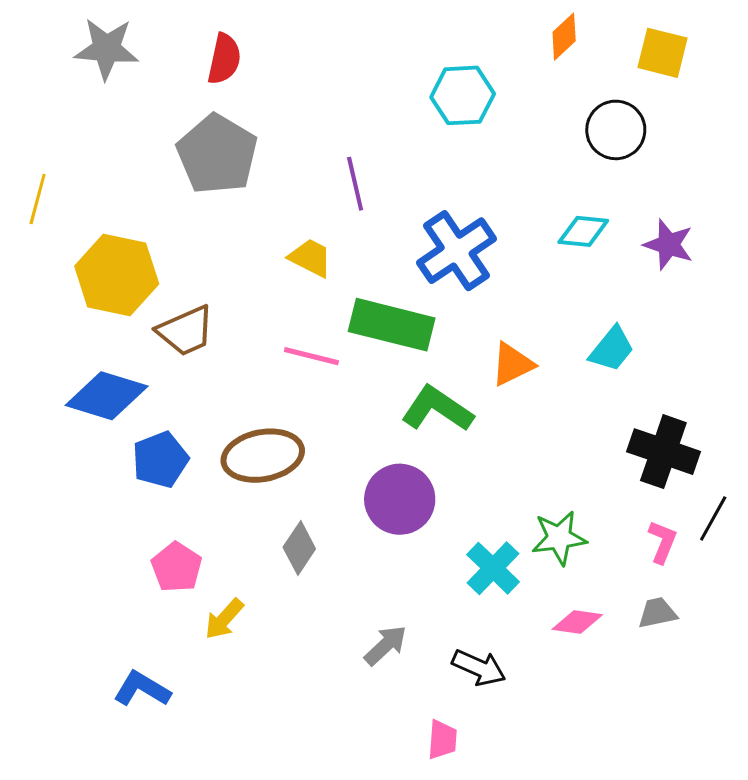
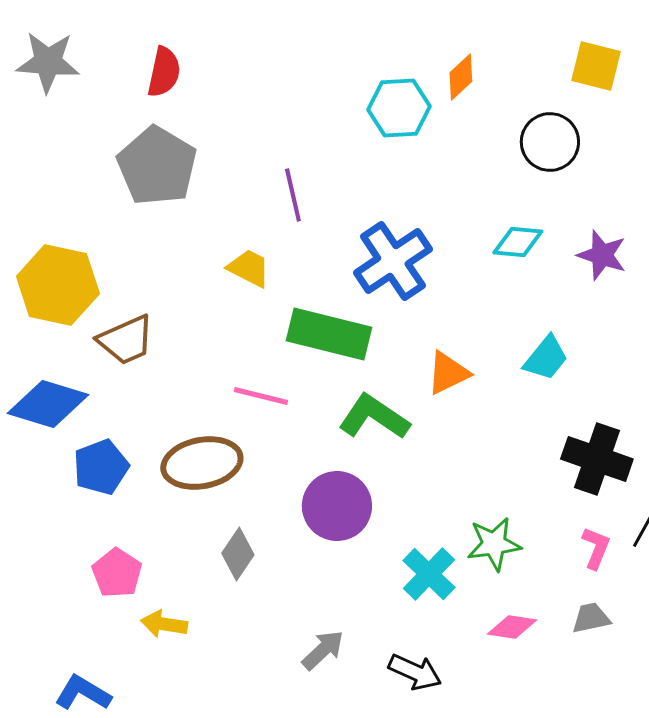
orange diamond: (564, 37) -> (461, 77), moved
pink line: (311, 356) -> (261, 396), moved
yellow arrow: (224, 619) -> (164, 624), turned 57

